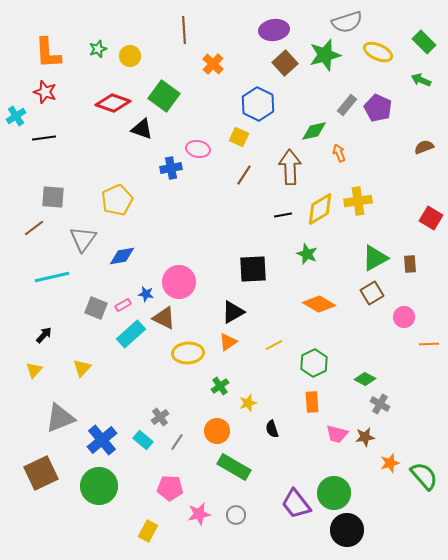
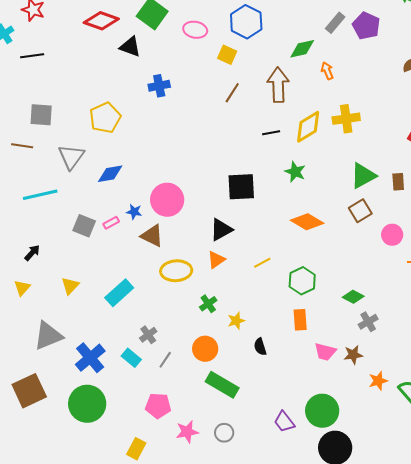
pink ellipse: (198, 149) -> (195, 30), moved
brown line: (34, 228) -> (22, 146), turned 45
cyan rectangle: (131, 334) -> (119, 293), moved
gray cross: (380, 404) -> (368, 322), turned 30
purple trapezoid: (296, 504) -> (284, 422), size x0.7

